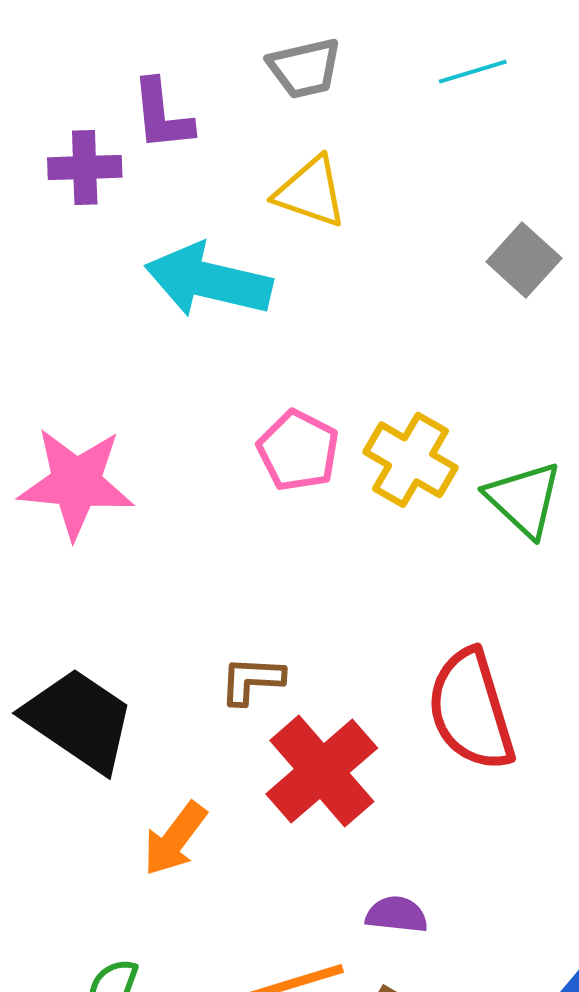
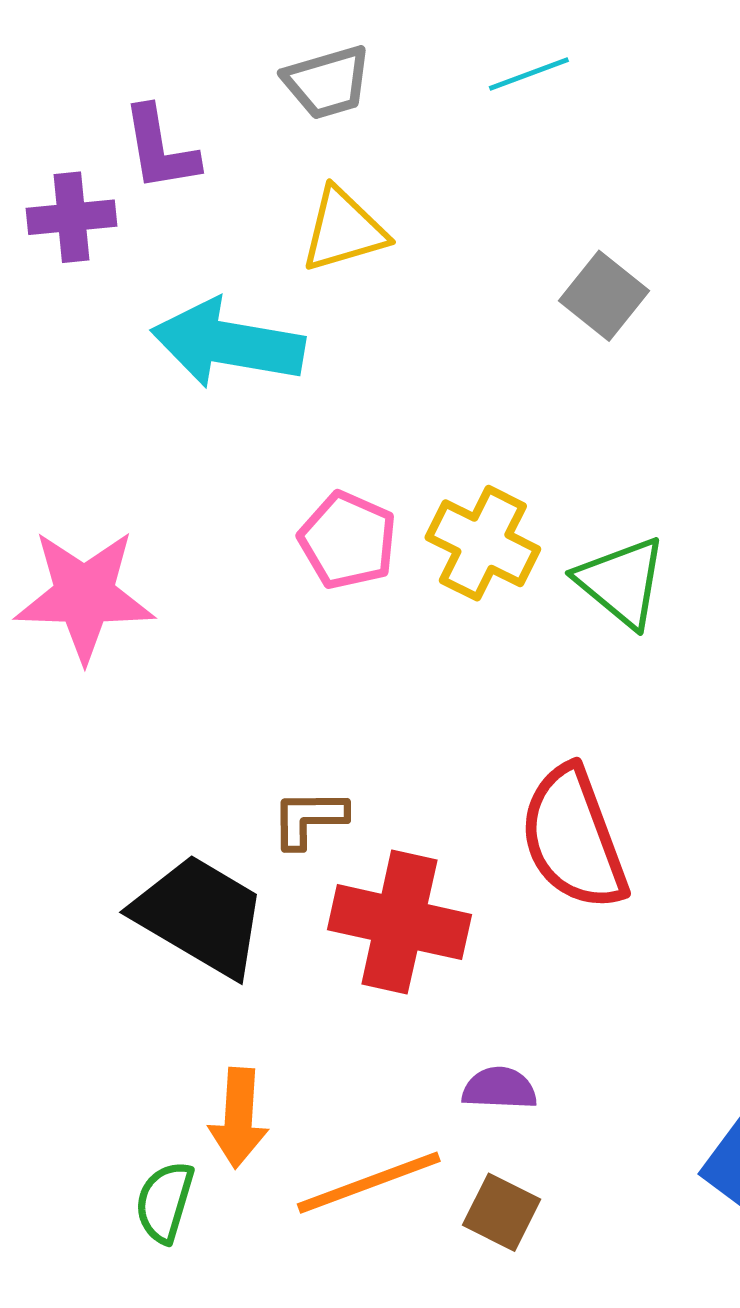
yellow triangle: (311, 192) -> (344, 230), turned -32
black trapezoid: (79, 720) -> (200, 916), moved
red cross: (322, 771) -> (399, 922), turned -33
orange arrow: (175, 839) -> (239, 1118), moved, turned -30

